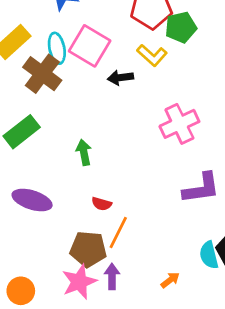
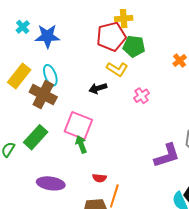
green pentagon: (181, 27) -> (134, 46), turned 30
pink square: (90, 46) -> (78, 126), moved
pink cross: (179, 124) -> (141, 96), moved, size x0.6

